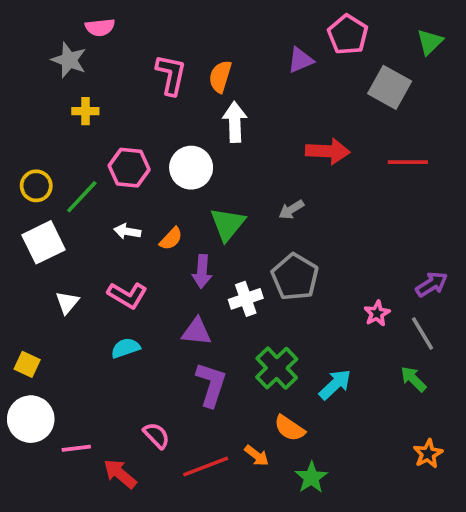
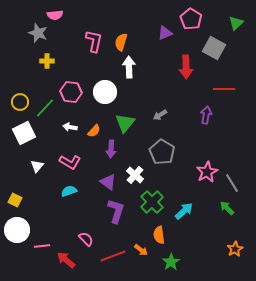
red arrow: (328, 151) -> (186, 67), moved, turned 85
purple arrow: (432, 284) -> (206, 115), moved, turned -48
white cross: (246, 299) -> (135, 175), moved, turned -30
pink star: (377, 313) -> (207, 172), size x1.5
purple triangle: (197, 332) -> (108, 182), turned 30
orange semicircle: (289, 428) -> (159, 235), turned 48

